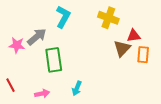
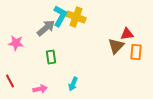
yellow cross: (108, 18) -> (76, 17), moved
gray arrow: (37, 37) -> (46, 28), moved
green rectangle: (54, 60) -> (51, 57), size x0.6

